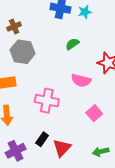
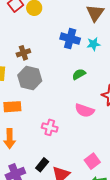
pink cross: (47, 101) -> (50, 127), size x0.7
pink square: (94, 113) -> (92, 161), moved

